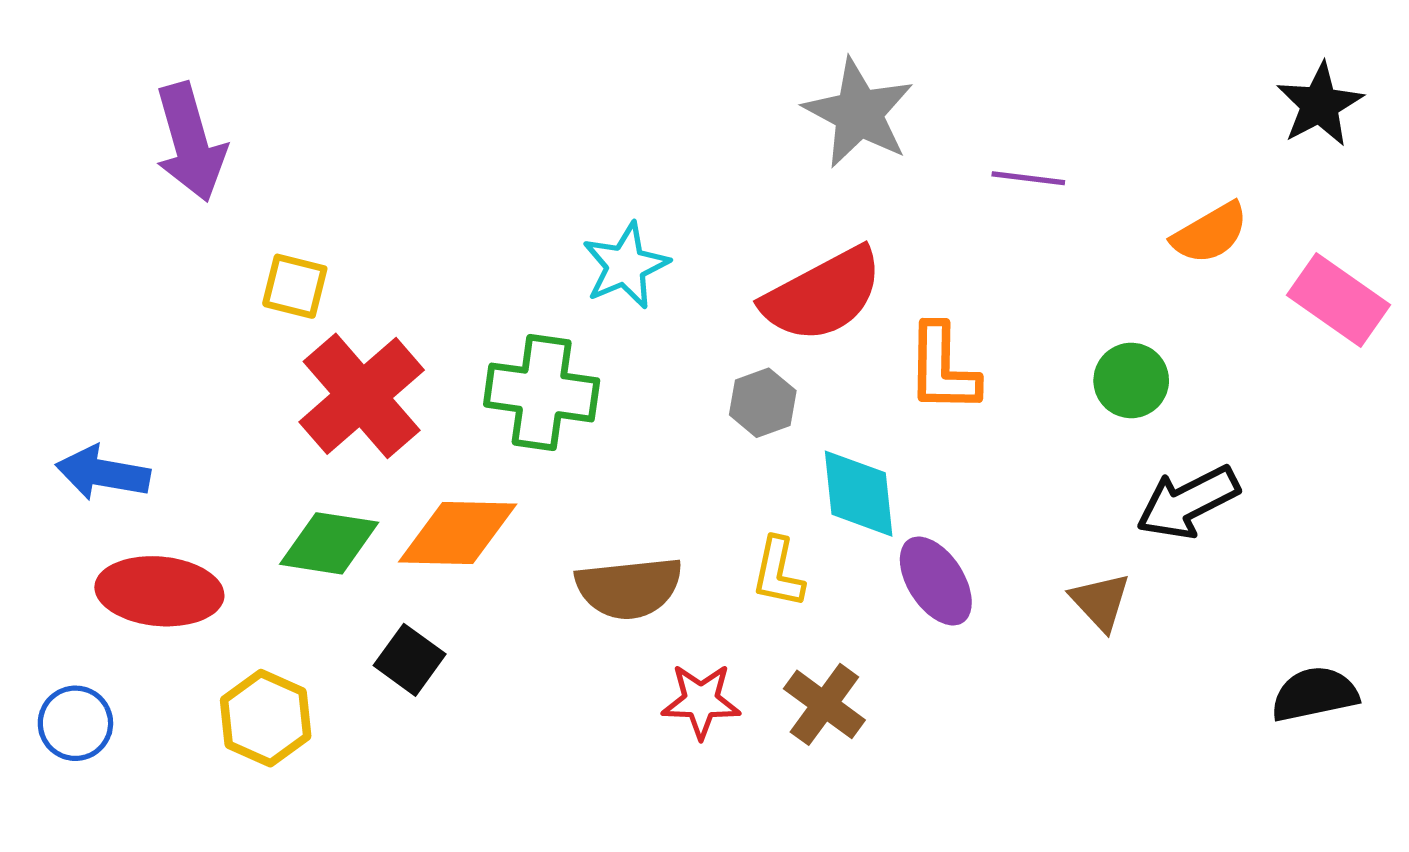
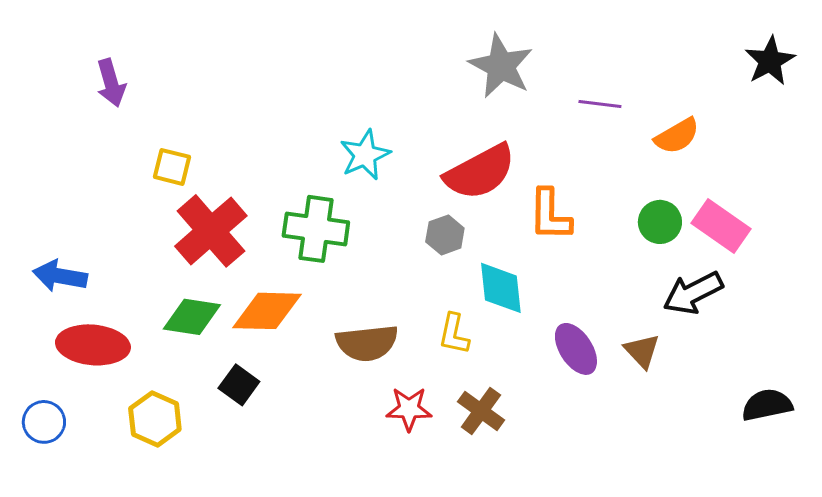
purple arrow: (190, 142) -> (111, 83), size x0.7
orange semicircle: (1210, 233) -> (677, 136), moved
pink rectangle: (1339, 300) -> (721, 226), moved
purple ellipse: (936, 581) -> (576, 349), moved

